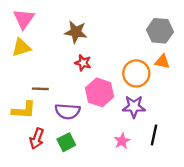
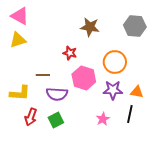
pink triangle: (24, 19) -> (20, 16), turned -36
brown star: (76, 32) -> (90, 27), moved
orange triangle: (162, 62) -> (137, 92), moved
brown line: (40, 89) -> (43, 75), moved

